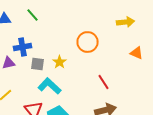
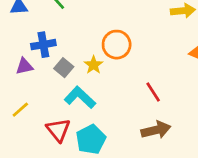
orange circle: (88, 42) -> (117, 45), moved
gray square: (38, 64) -> (64, 68), turned 32

